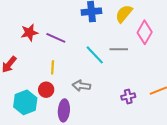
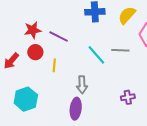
gray arrow: (81, 86) -> (82, 85), turned -102
red circle: (46, 90) -> (35, 52), moved
purple ellipse: (64, 110) -> (76, 109), moved

